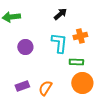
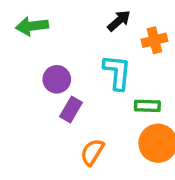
orange cross: (80, 36) -> (154, 40), moved
purple rectangle: (22, 86) -> (71, 109), moved, turned -40

